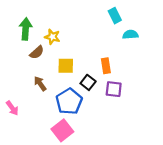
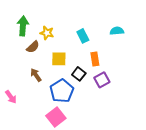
cyan rectangle: (115, 16) -> (83, 36), moved
purple square: (114, 89) -> (102, 80), turned -35

